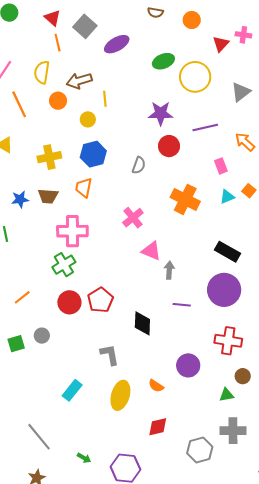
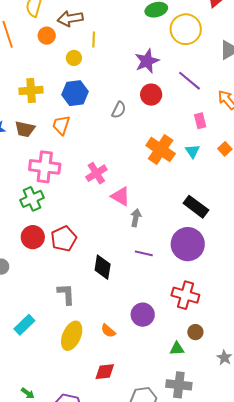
purple star: (161, 113) -> (147, 61), turned -30
purple line: (205, 128) -> (189, 81), turned 45
cyan triangle: (227, 197) -> (193, 151), moved, turned -49
pink cross: (133, 218) -> (96, 173), moved

